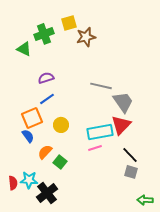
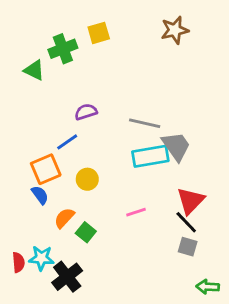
brown star: (86, 37) -> (175, 30), moved
purple semicircle: (46, 78) -> (86, 112), moved
red triangle: (121, 125) -> (190, 201), moved
cyan rectangle: (100, 132) -> (150, 156), moved

